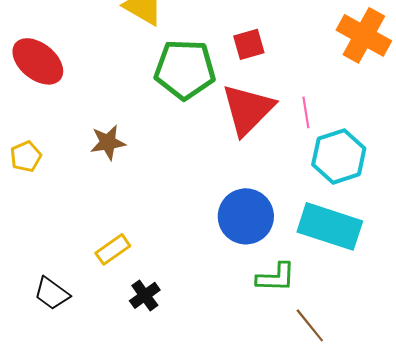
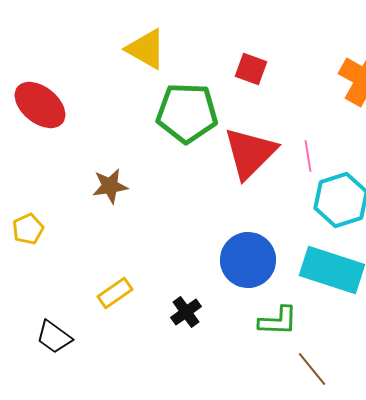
red square: (249, 44) -> (251, 69), moved, turned 36
yellow pentagon: (26, 156) -> (28, 229), moved
black cross: (145, 295) -> (186, 312), moved

